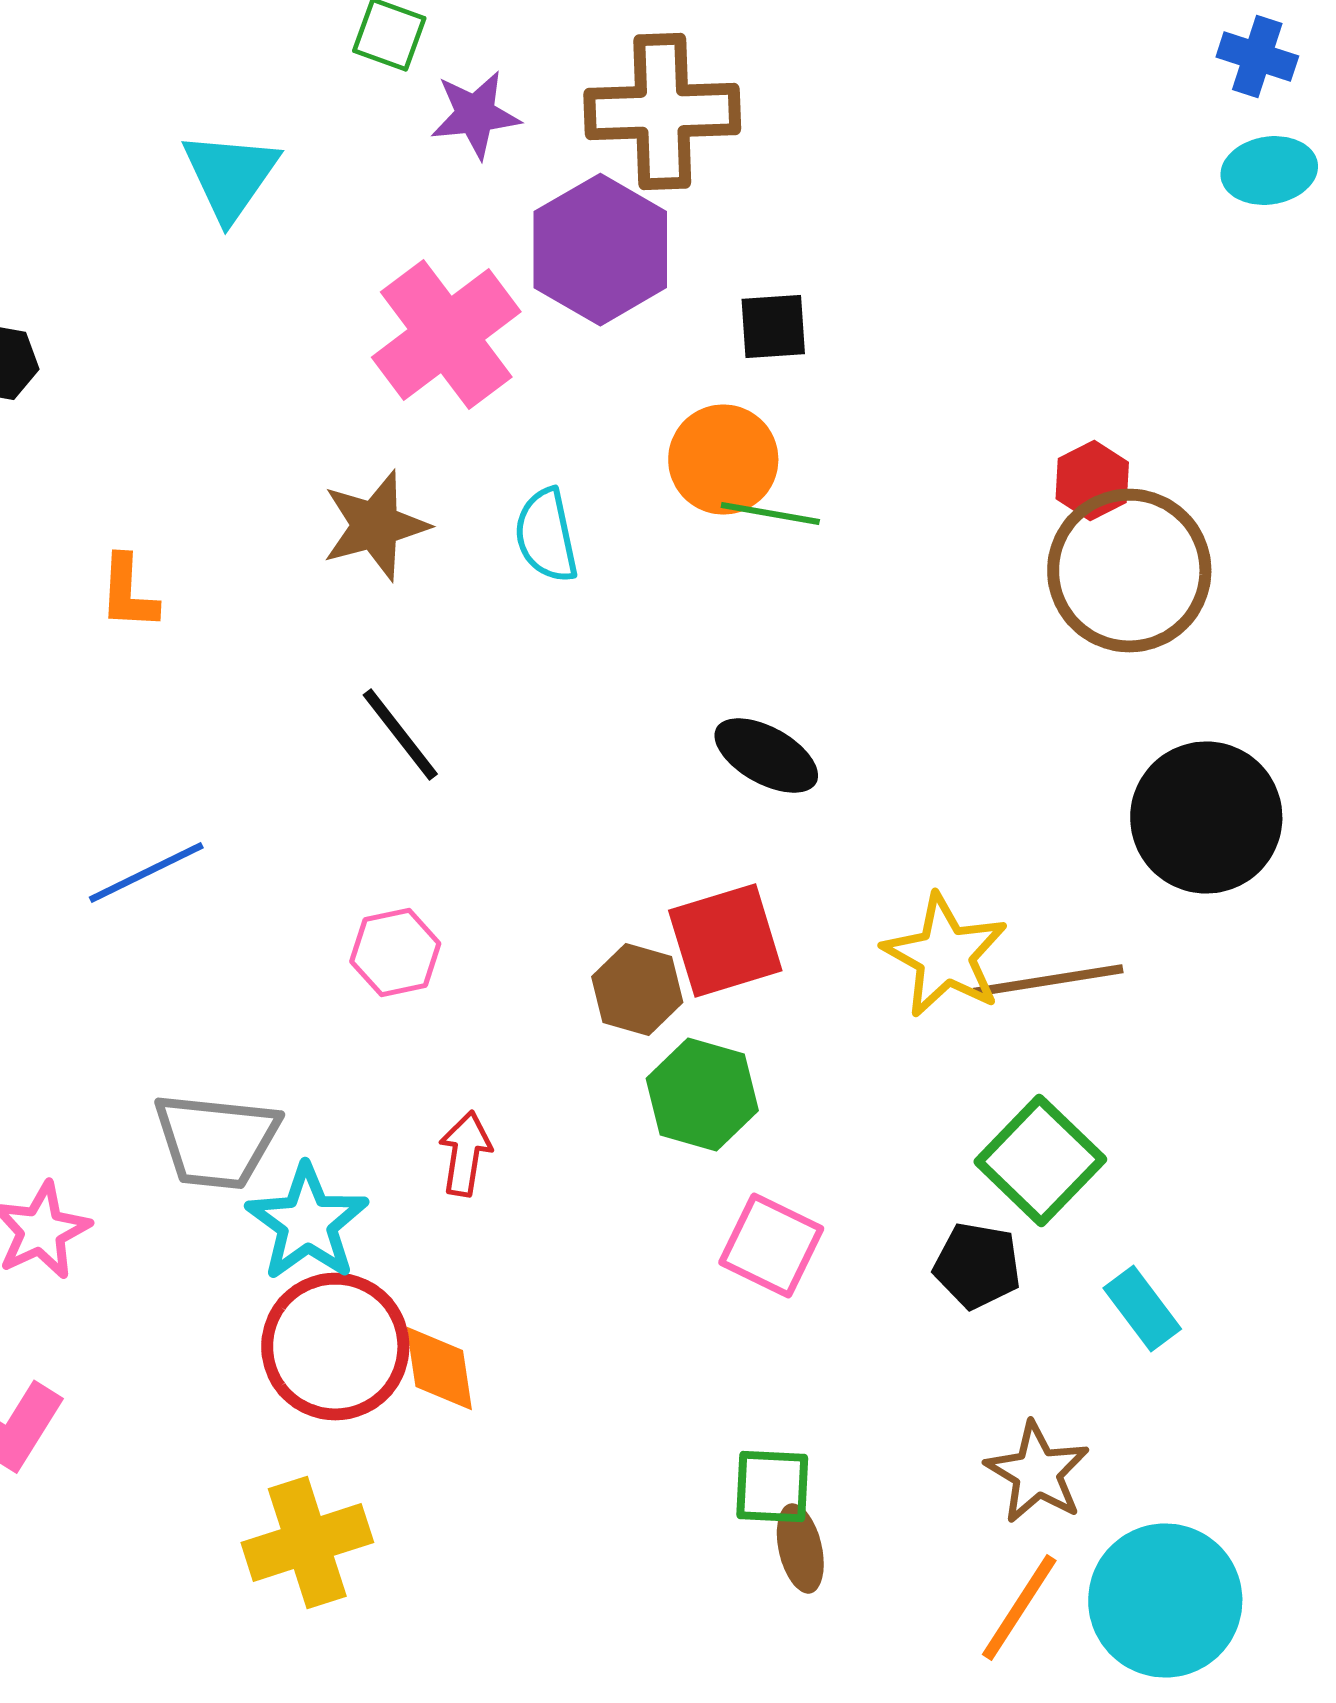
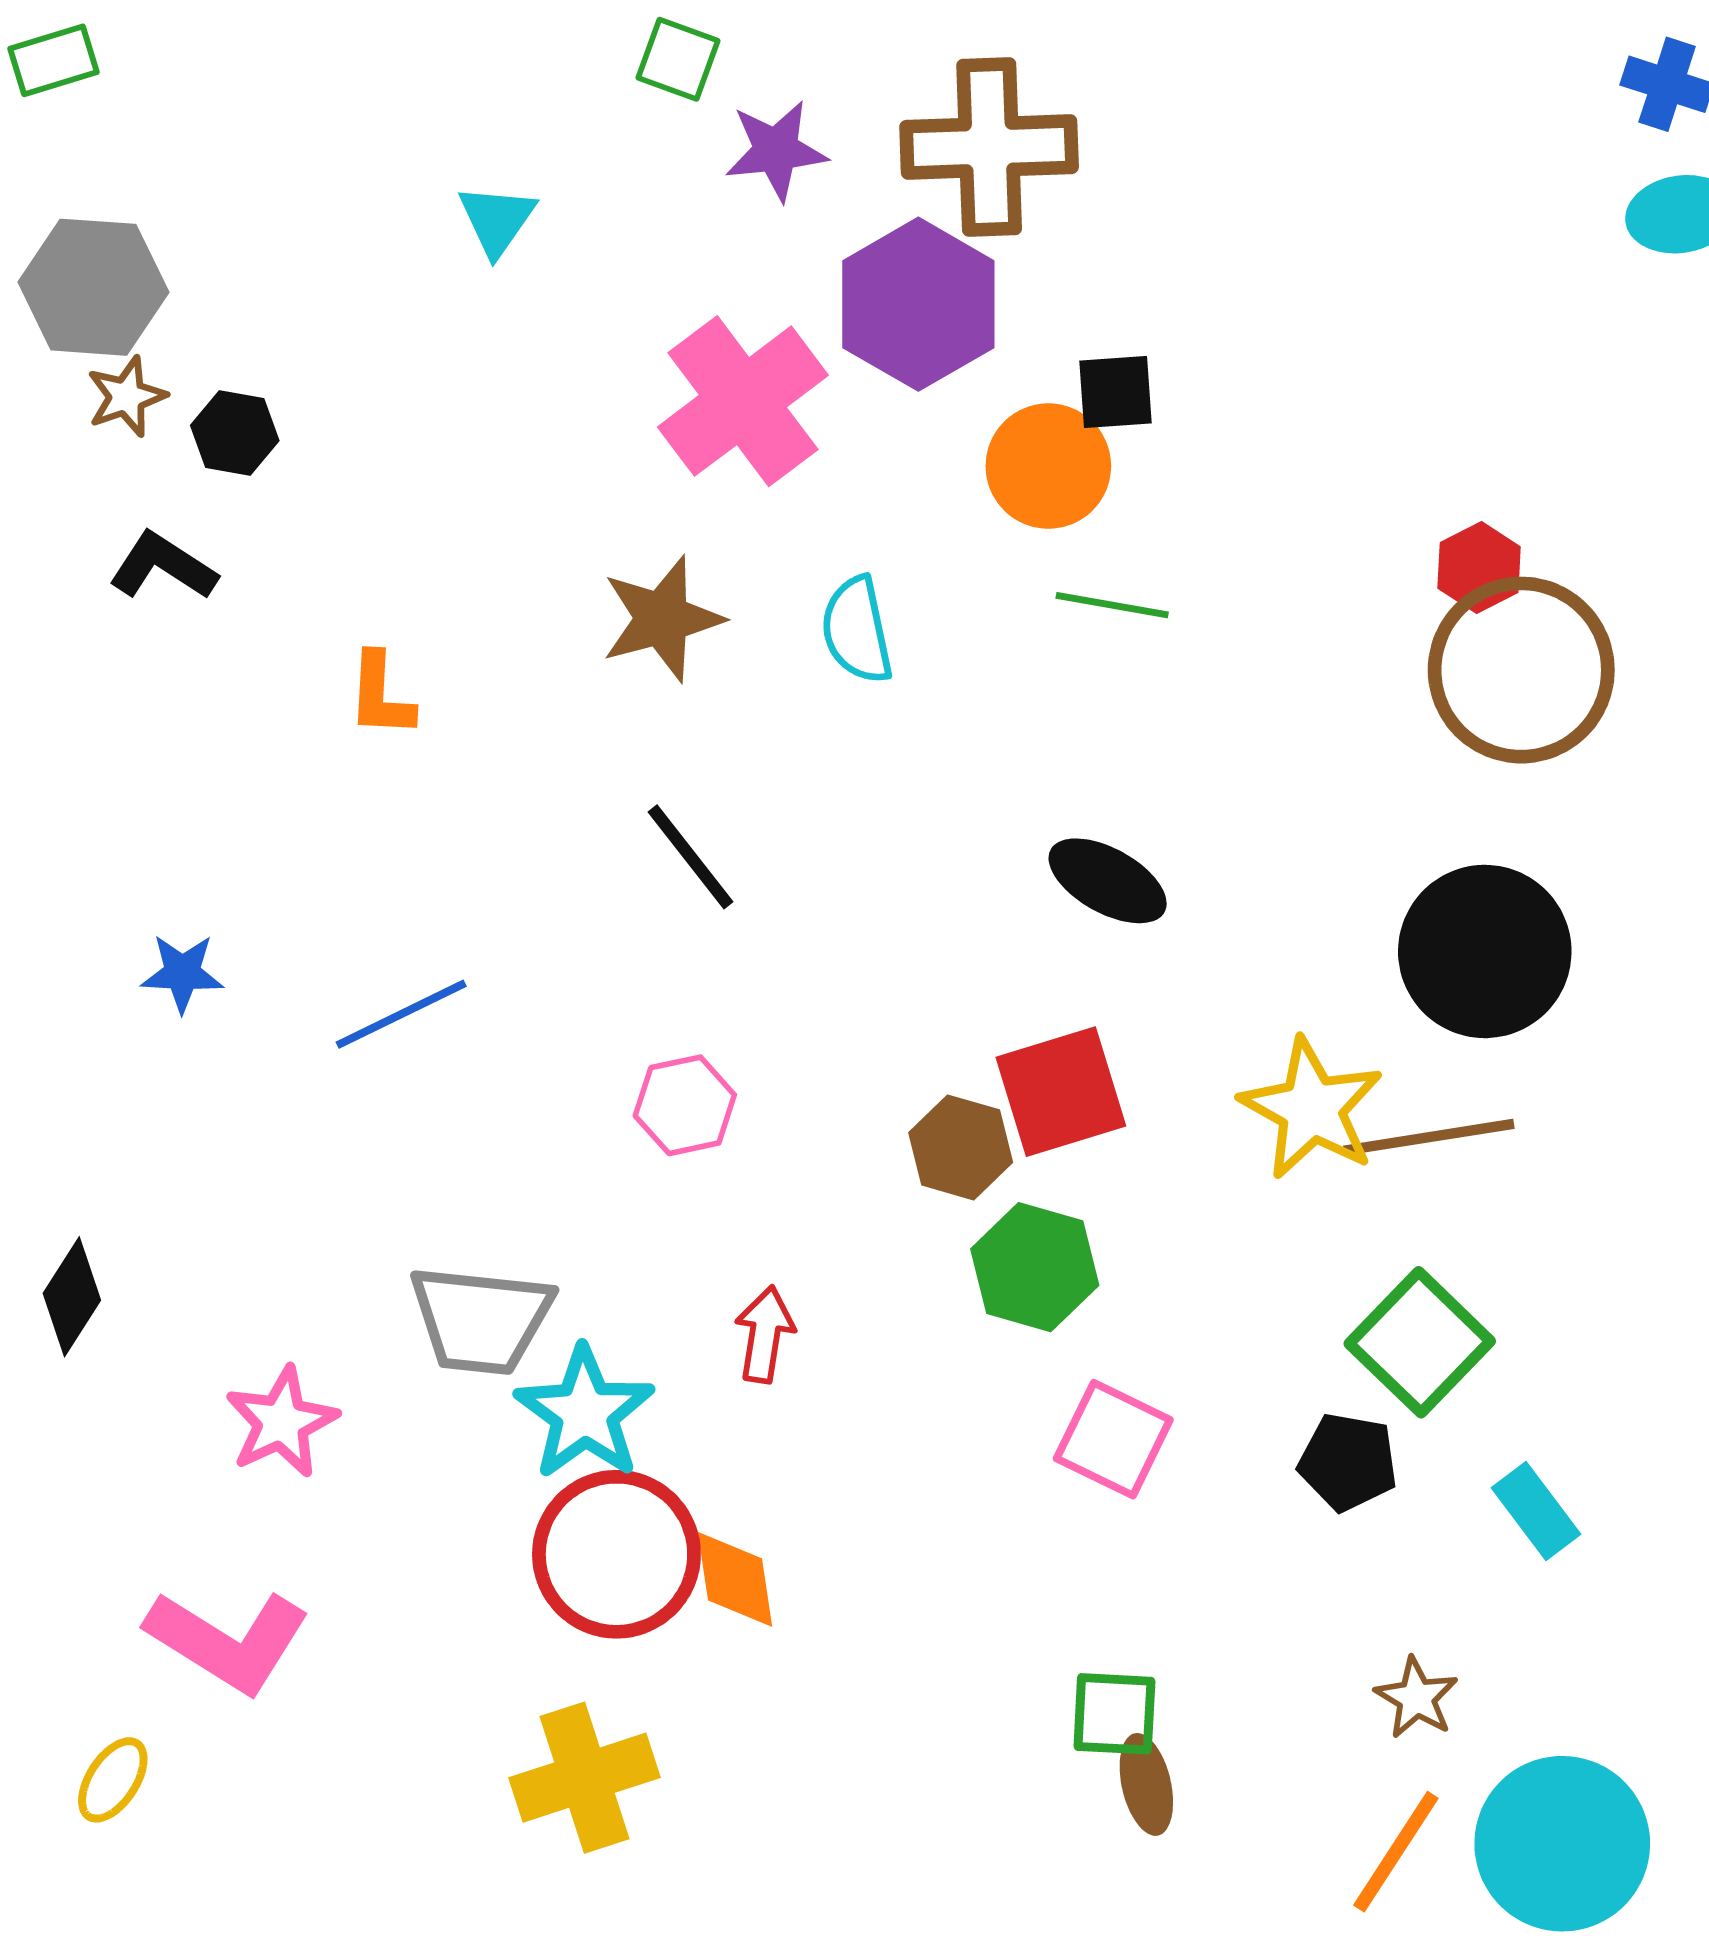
cyan triangle: (230, 176) -> (497, 220), size x0.7
orange circle: (723, 460) -> (1048, 466), moved
black circle: (1206, 818) -> (1485, 951), moved
brown star: (1037, 1472) -> (1416, 1698), size x0.7

